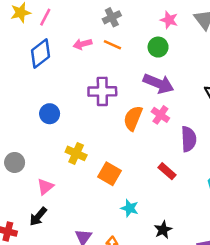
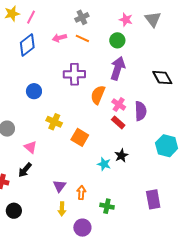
purple arrow: (159, 84) -> (118, 68), turned -95
pink cross: (160, 115) -> (119, 104), moved
red rectangle: (167, 171) -> (118, 122), moved
pink triangle: (45, 187) -> (31, 147), turned -40
cyan star: (130, 208) -> (104, 164), moved
black star: (163, 230) -> (121, 156), moved

